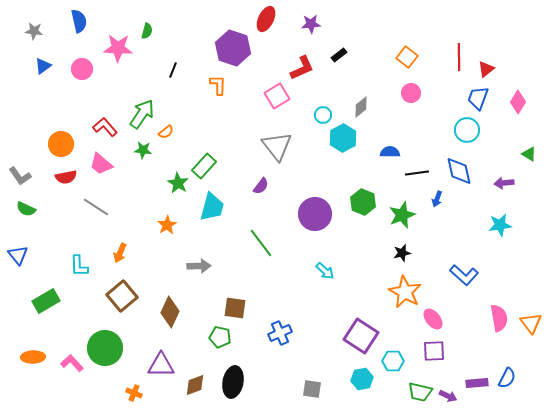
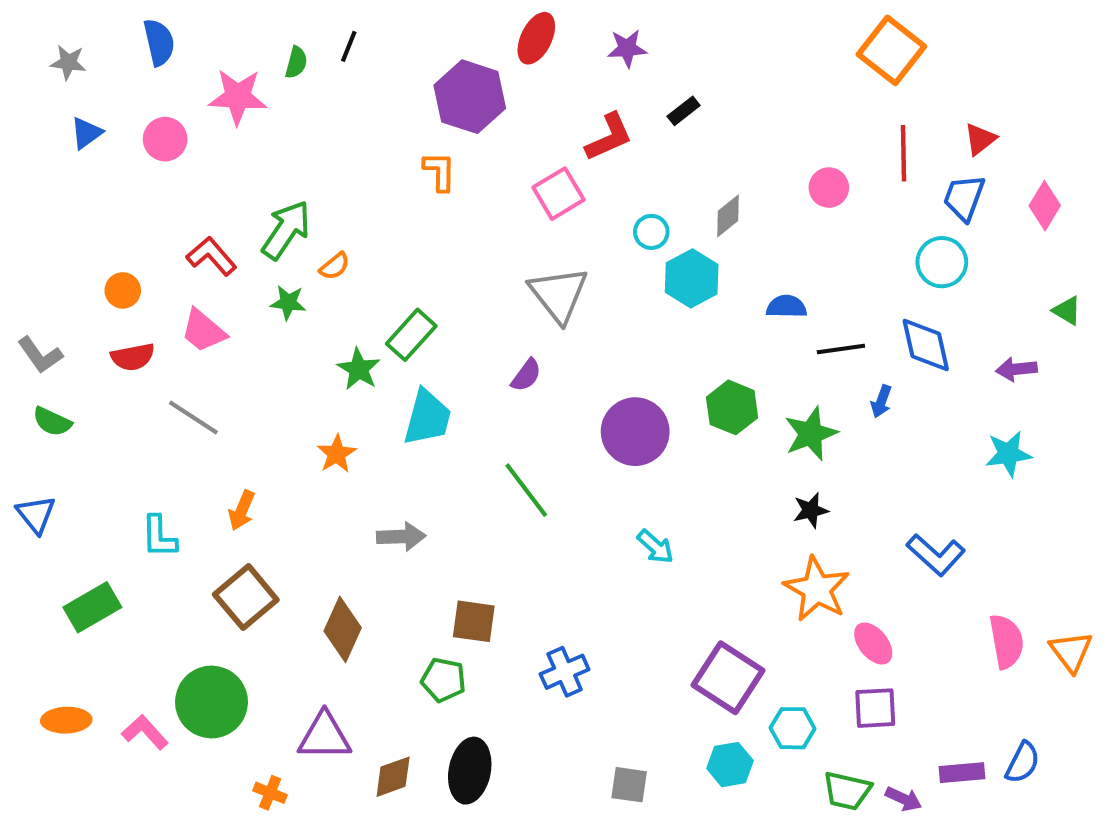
orange square: (407, 57) -> (891, 50), moved, size x1.5
red line: (459, 57) -> (904, 153), moved
black line: (173, 70) -> (349, 46), moved
orange circle: (61, 144) -> (123, 290), size x0.7

